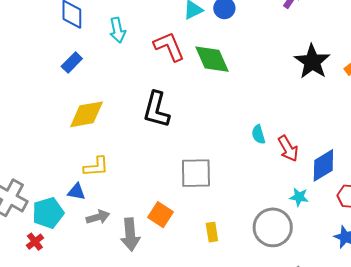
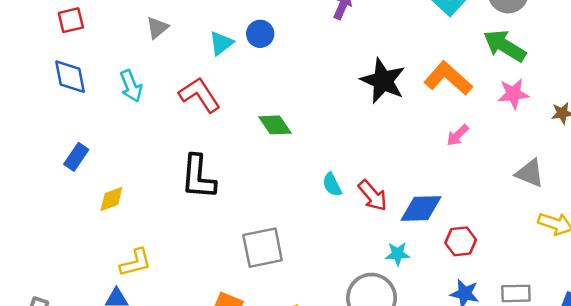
green diamond: (212, 59) -> (275, 125), moved, size x0.7
blue rectangle: (72, 63) -> (76, 157), moved
yellow diamond: (87, 114) -> (111, 199), size x0.6
blue diamond: (323, 165) -> (421, 209), turned 40

